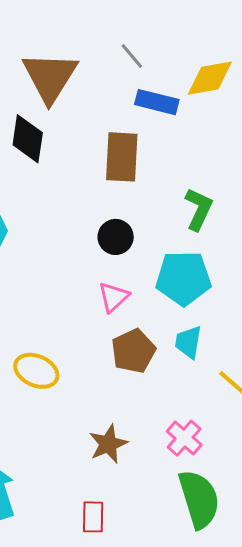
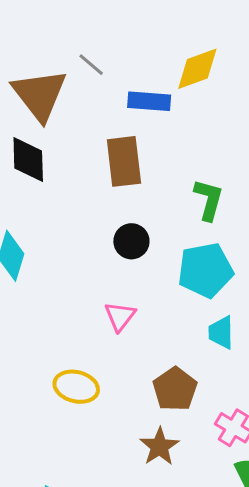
gray line: (132, 56) -> (91, 65), moved
pink triangle: (113, 297) -> (120, 316), moved
brown pentagon: (133, 351) -> (175, 389), moved

